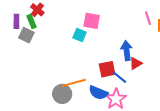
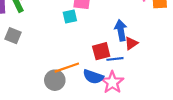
gray square: (26, 35) -> (13, 36), moved
cyan square: (80, 35) -> (70, 16), turned -32
blue line: (120, 77) -> (115, 59), turned -42

